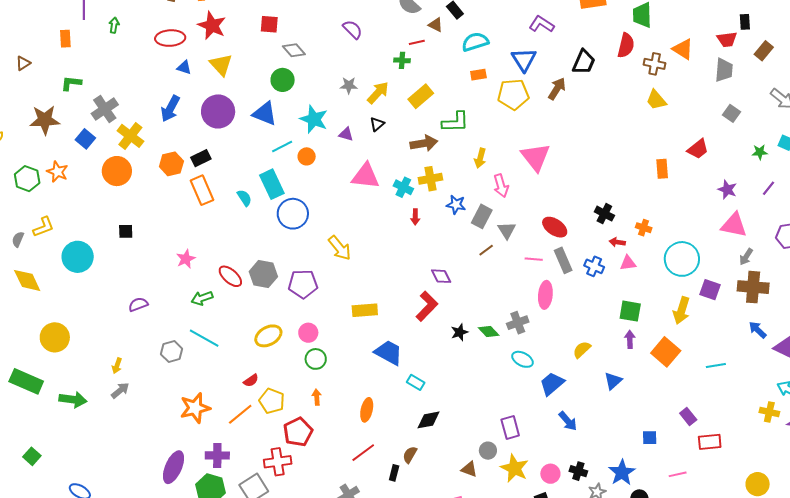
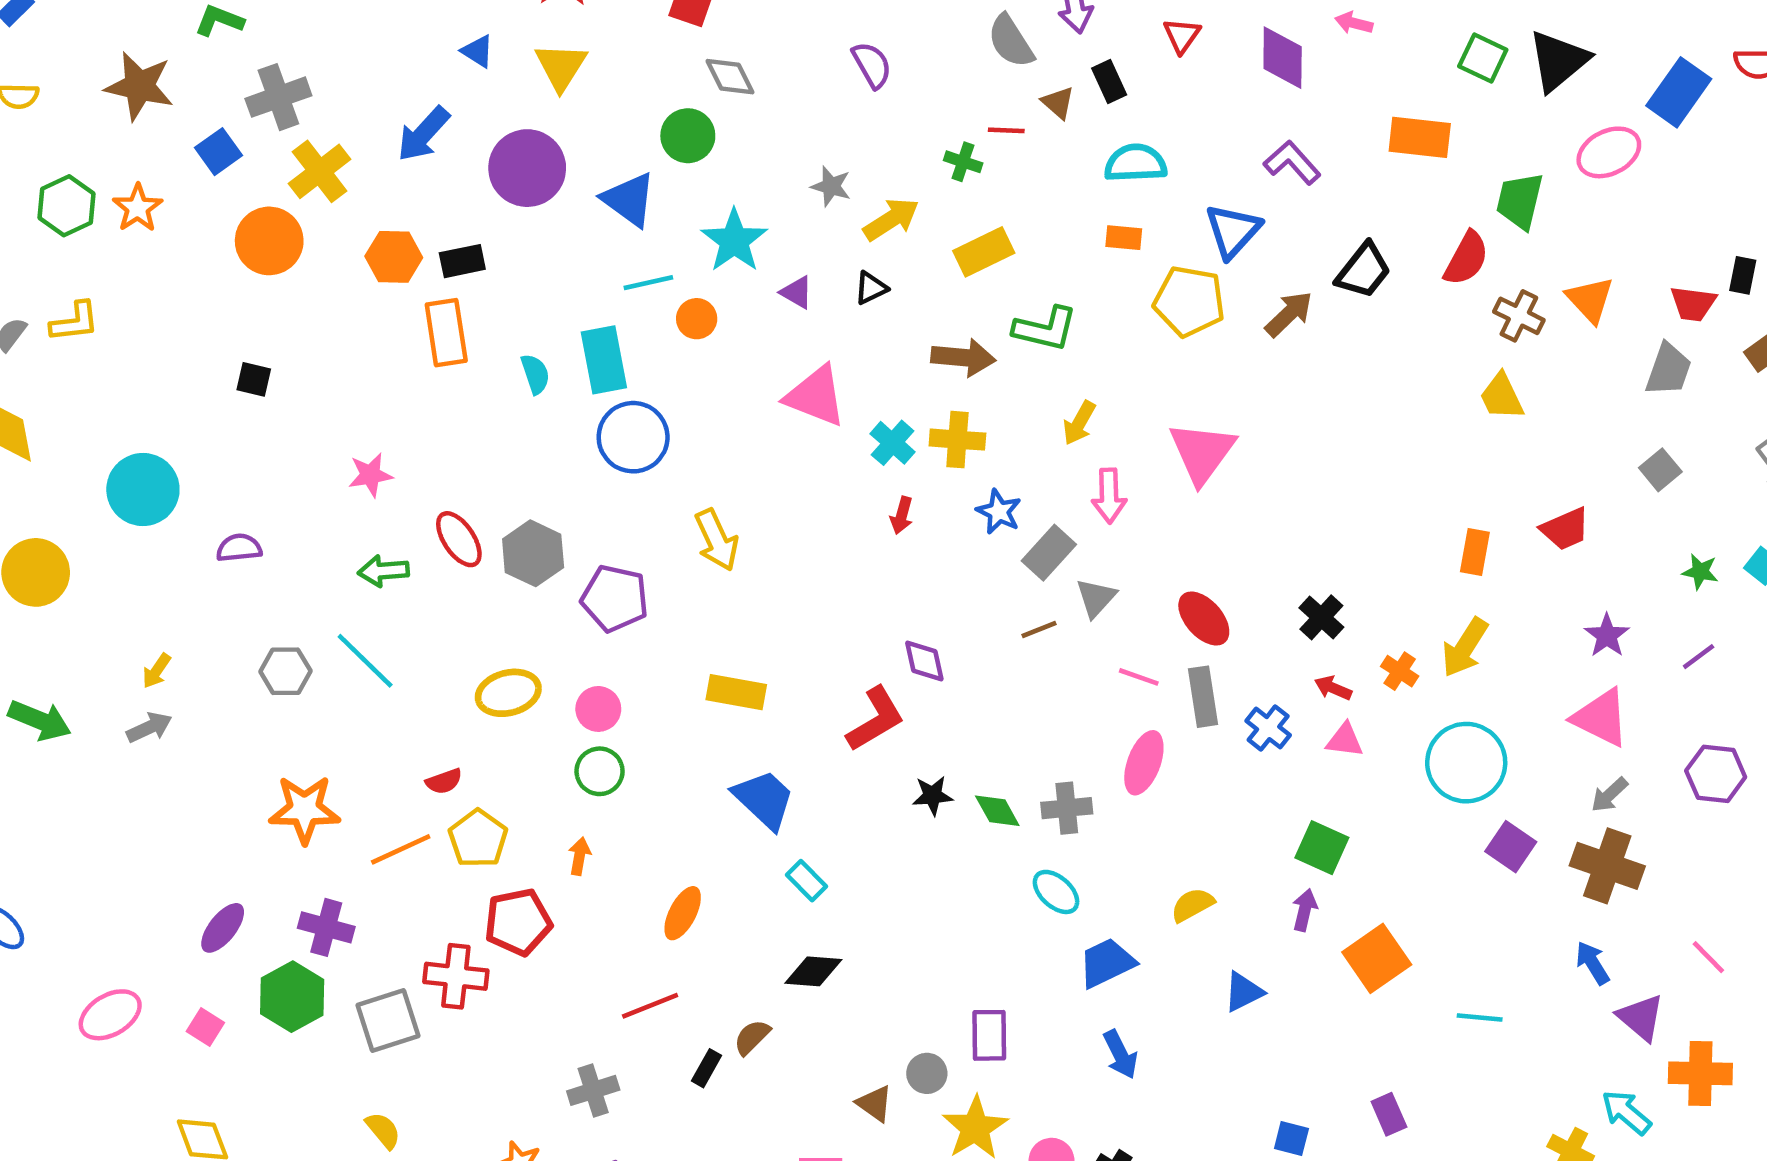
cyan circle: (78, 257) -> (143, 490), moved
yellow arrow: (682, 310) -> (1465, 647), moved
purple ellipse: (173, 467) -> (223, 928), size x0.7

